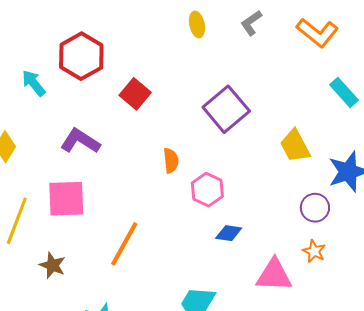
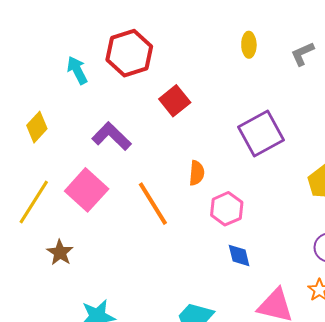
pink square: (66, 199) -> (87, 190), turned 33
blue diamond: (229, 233) -> (239, 256), turned 56
orange line: (124, 244) -> (153, 204), moved, turned -72

